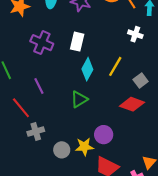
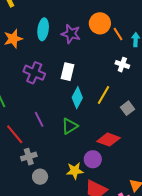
purple line: (39, 86) -> (39, 119), moved
red diamond: (132, 104) -> (109, 140), moved
gray circle: (62, 150) -> (40, 177), moved

